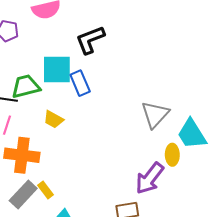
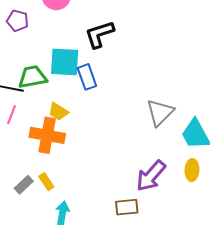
orange cross: (22, 155) -> (47, 135), moved
yellow ellipse: (172, 155) -> (192, 170), moved
gray rectangle: (23, 194) -> (24, 185), size x0.7

